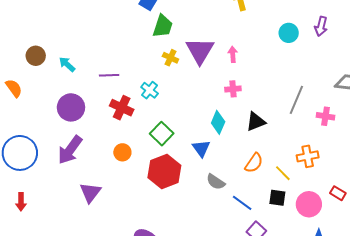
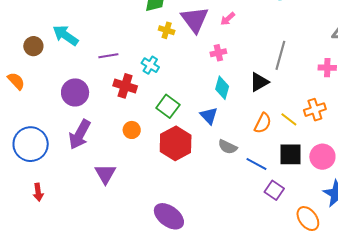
pink arrow: (233, 54) -> (228, 19), turned -119
cyan arrow: (67, 64) -> (66, 35), moved, size x1.5
pink cross: (233, 89) -> (218, 53), moved
gray line: (296, 100) -> (280, 55), moved
yellow line: (283, 173) -> (289, 119), moved
black square: (277, 198) -> (290, 154), size x1.4

